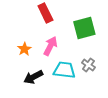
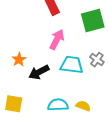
orange star: (24, 49) -> (19, 60), moved

